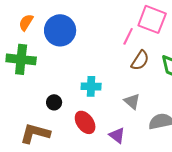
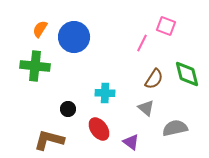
pink square: (152, 19) -> (166, 26), size x0.7
brown semicircle: (140, 60) -> (154, 79), moved

